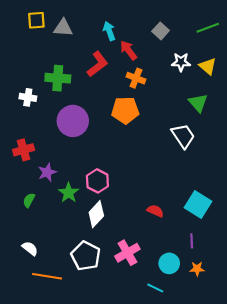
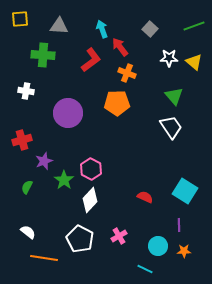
yellow square: (36, 20) -> (20, 19), moved
green cross: (58, 78) -> (43, 55), moved
green triangle: (198, 103) -> (174, 96), moved
pink cross: (127, 253) -> (119, 236), size x0.7

